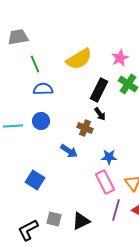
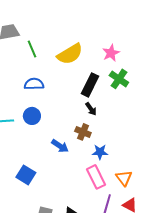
green line: (35, 64) -> (32, 49), moved
brown cross: (85, 128) -> (83, 132), moved

